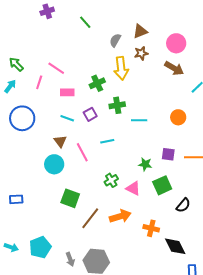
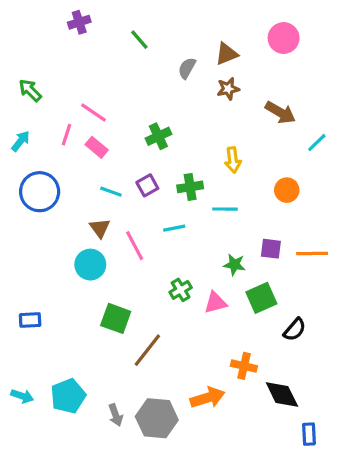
pink circle: (176, 43) -> (284, 38), moved
green arrow: (16, 64) -> (30, 90), moved
yellow arrow: (121, 68) -> (233, 160), moved, size x0.7
pink rectangle: (67, 92) -> (97, 147), moved, turned 40
green cross: (117, 105) -> (190, 187), moved
cyan line: (139, 120) -> (225, 209), moved
pink triangle: (133, 188) -> (215, 303), turned -42
orange arrow: (120, 216) -> (208, 398), moved

